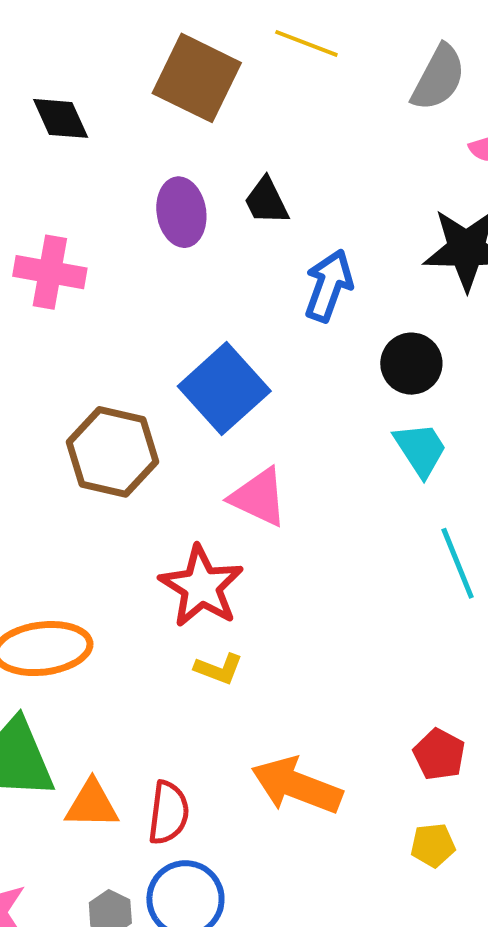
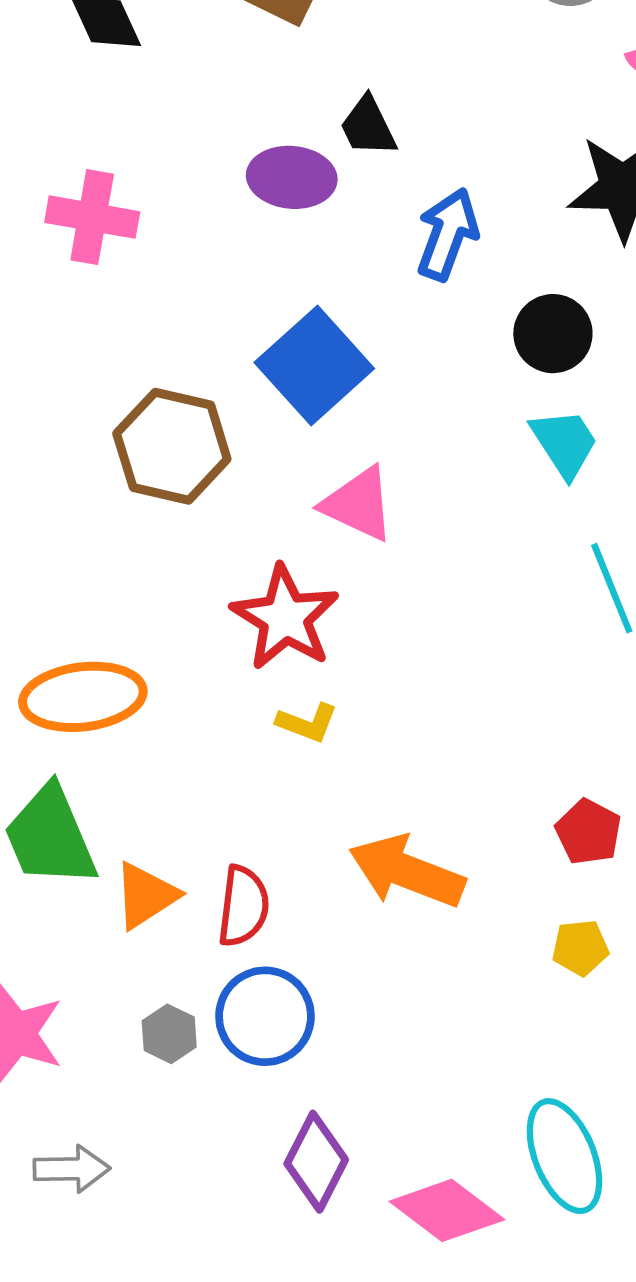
purple ellipse: (181, 212) -> (292, 177), moved, turned -76
orange triangle: (92, 804) -> (146, 895), turned -34

